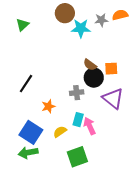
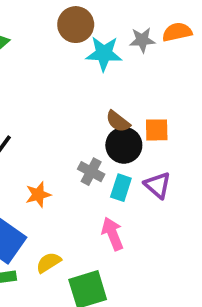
gray cross: (77, 93) -> (91, 172), turned 32
purple triangle: (113, 98) -> (158, 185), size x0.7
cyan rectangle: (78, 120) -> (121, 188), moved
yellow semicircle: (60, 132) -> (49, 263), moved

